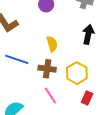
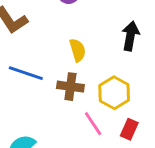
pink line: (50, 95) -> (93, 124), moved

